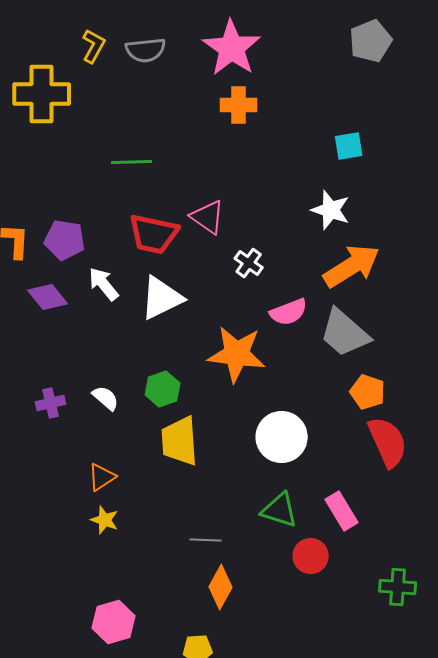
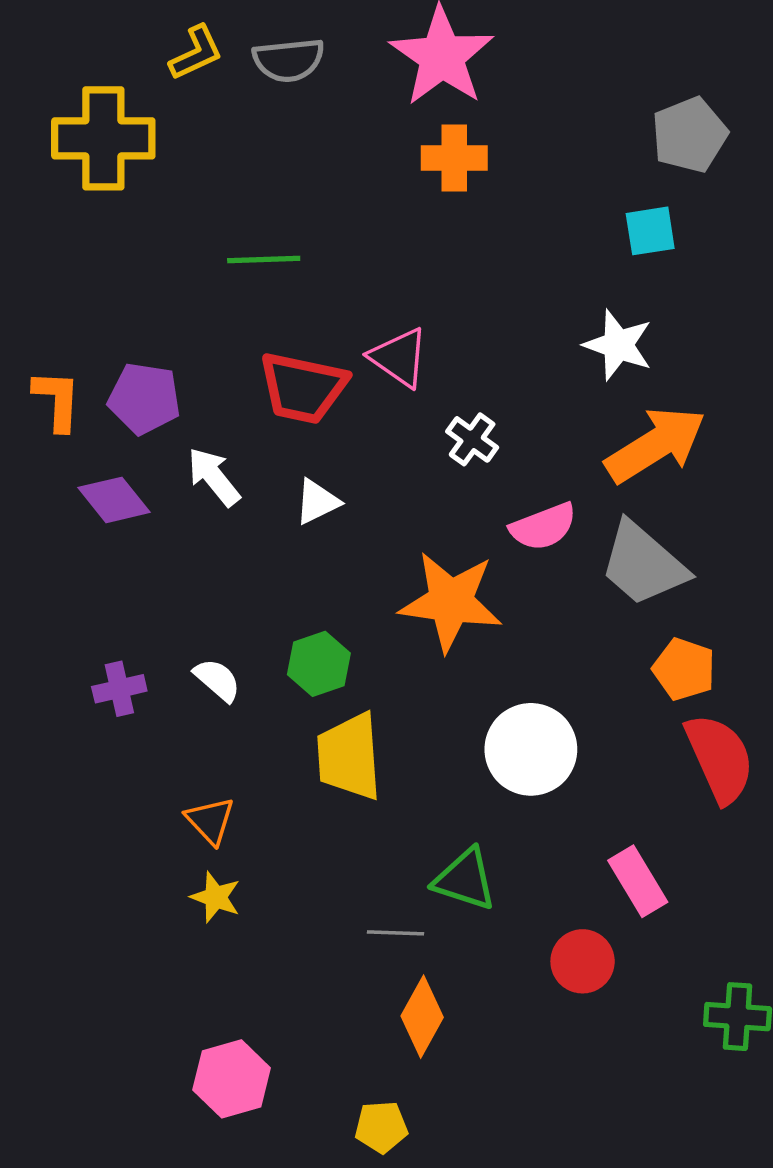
gray pentagon: (371, 41) -> (689, 135), moved
yellow L-shape: (94, 46) -> (196, 53), turned 36
white triangle: (162, 298) -> (317, 502), size x0.6
orange triangle: (102, 477) -> (210, 821), turned -40
green triangle: (280, 510) -> (465, 879), moved

